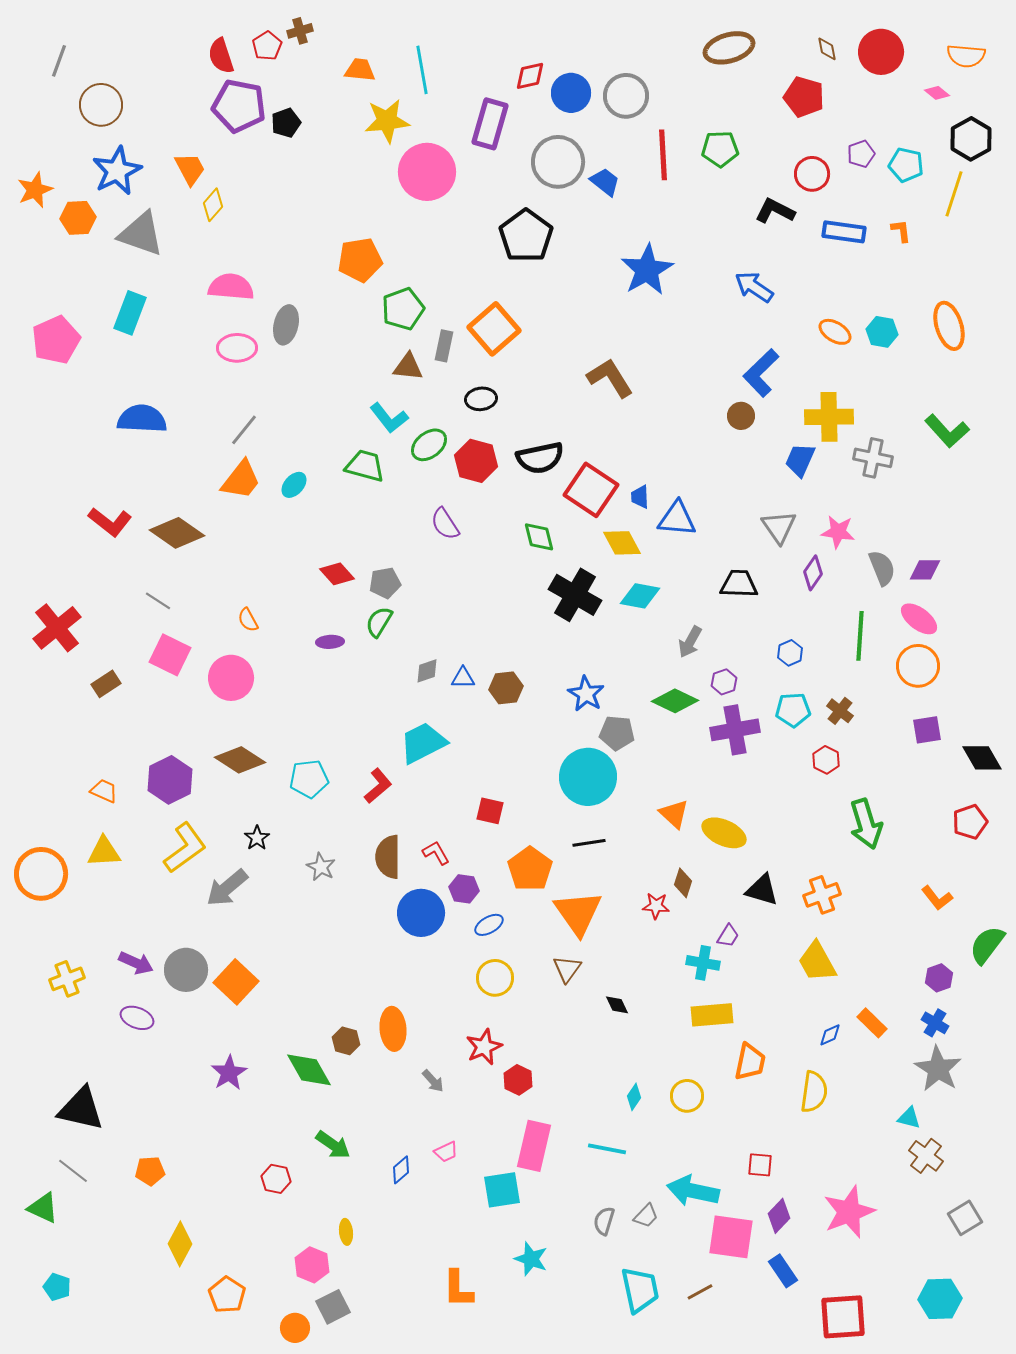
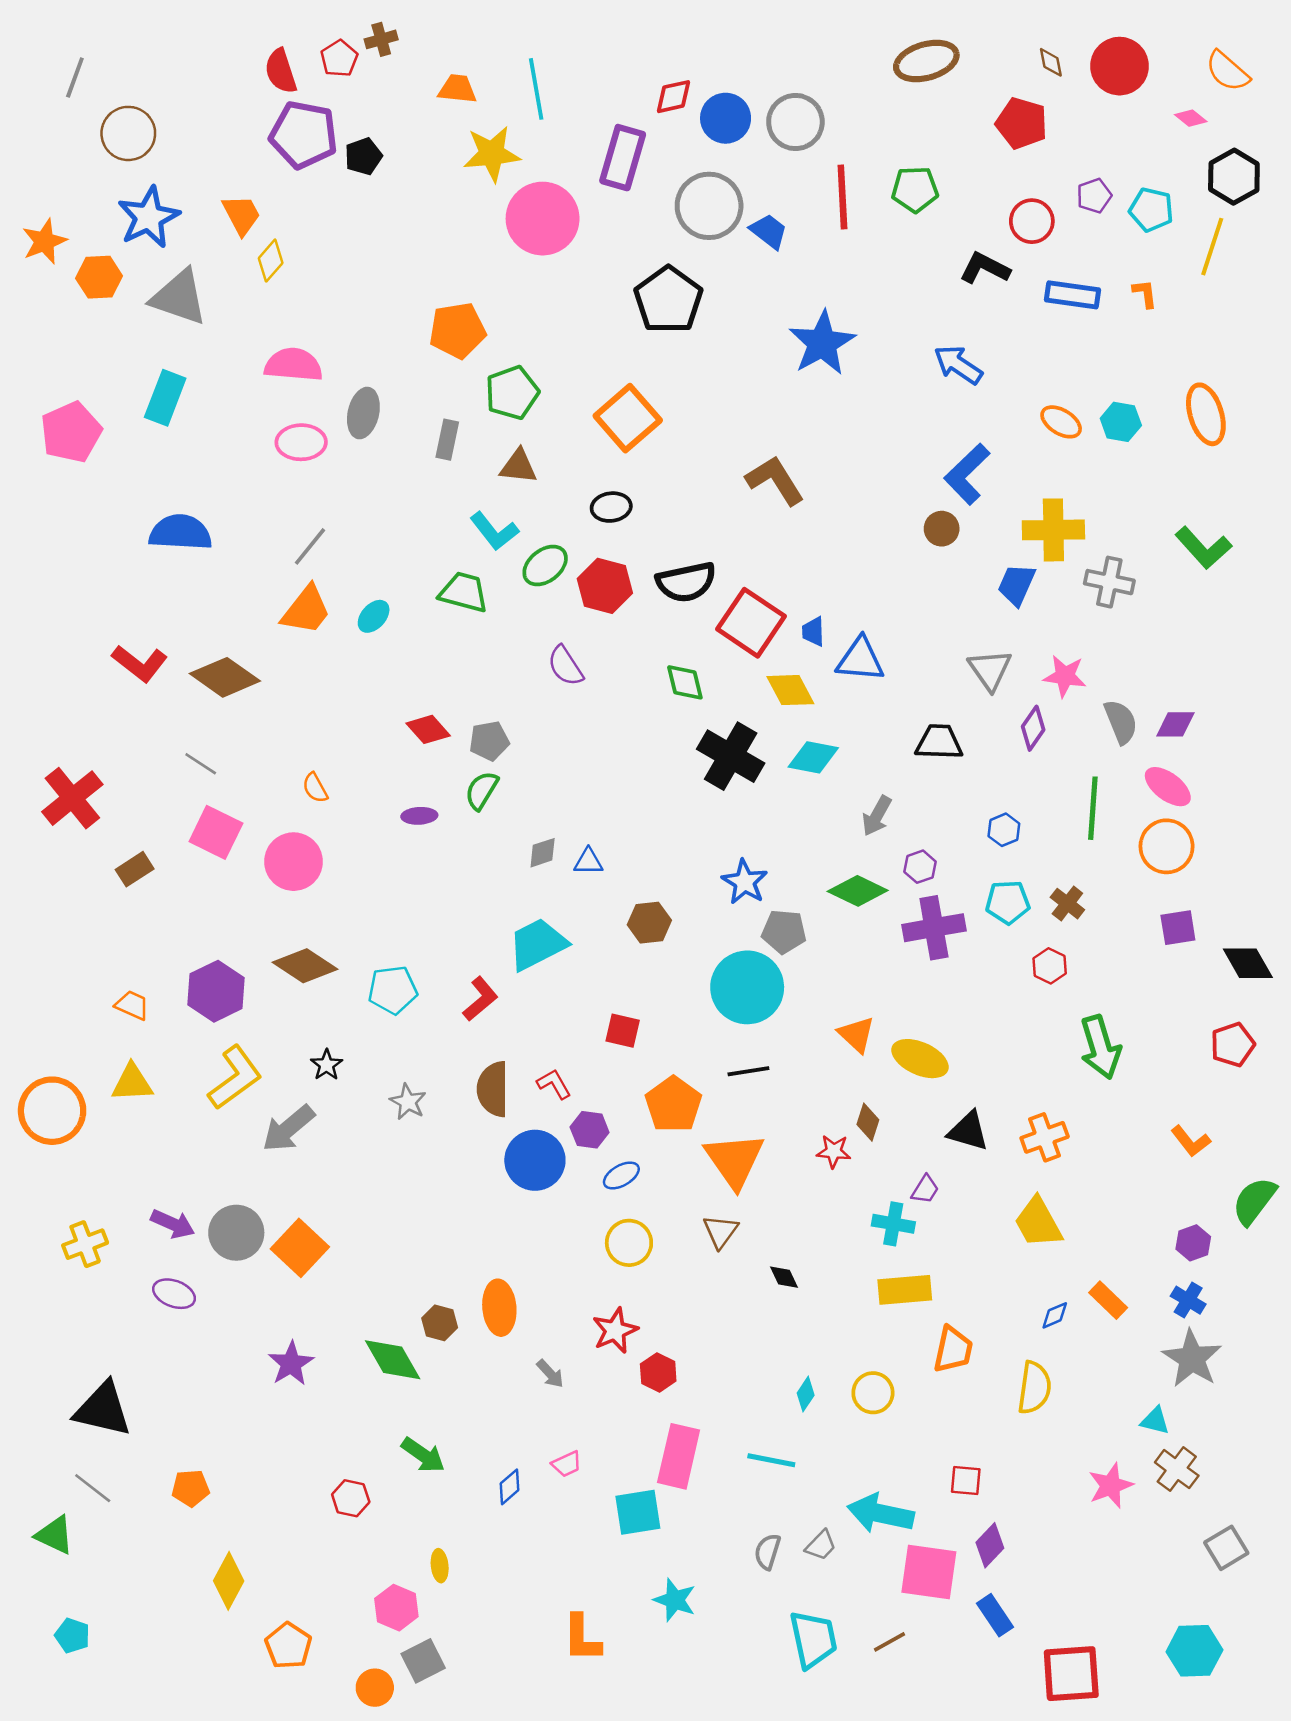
orange semicircle: (966, 56) -> (1228, 71), turned 36
gray rectangle: (444, 346) -> (447, 440), moved
brown hexagon: (506, 688) -> (649, 923), moved
pink star: (849, 1212) -> (1111, 1486), moved, size x0.7

